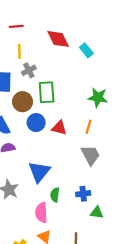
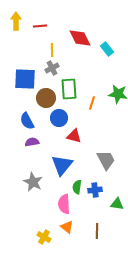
yellow line: (19, 51) -> (52, 50), moved
orange line: (88, 127) -> (92, 103), moved
red triangle: (59, 128) -> (74, 136), moved
gray trapezoid: (90, 155) -> (106, 160), moved
blue cross: (83, 194) -> (95, 190), moved

